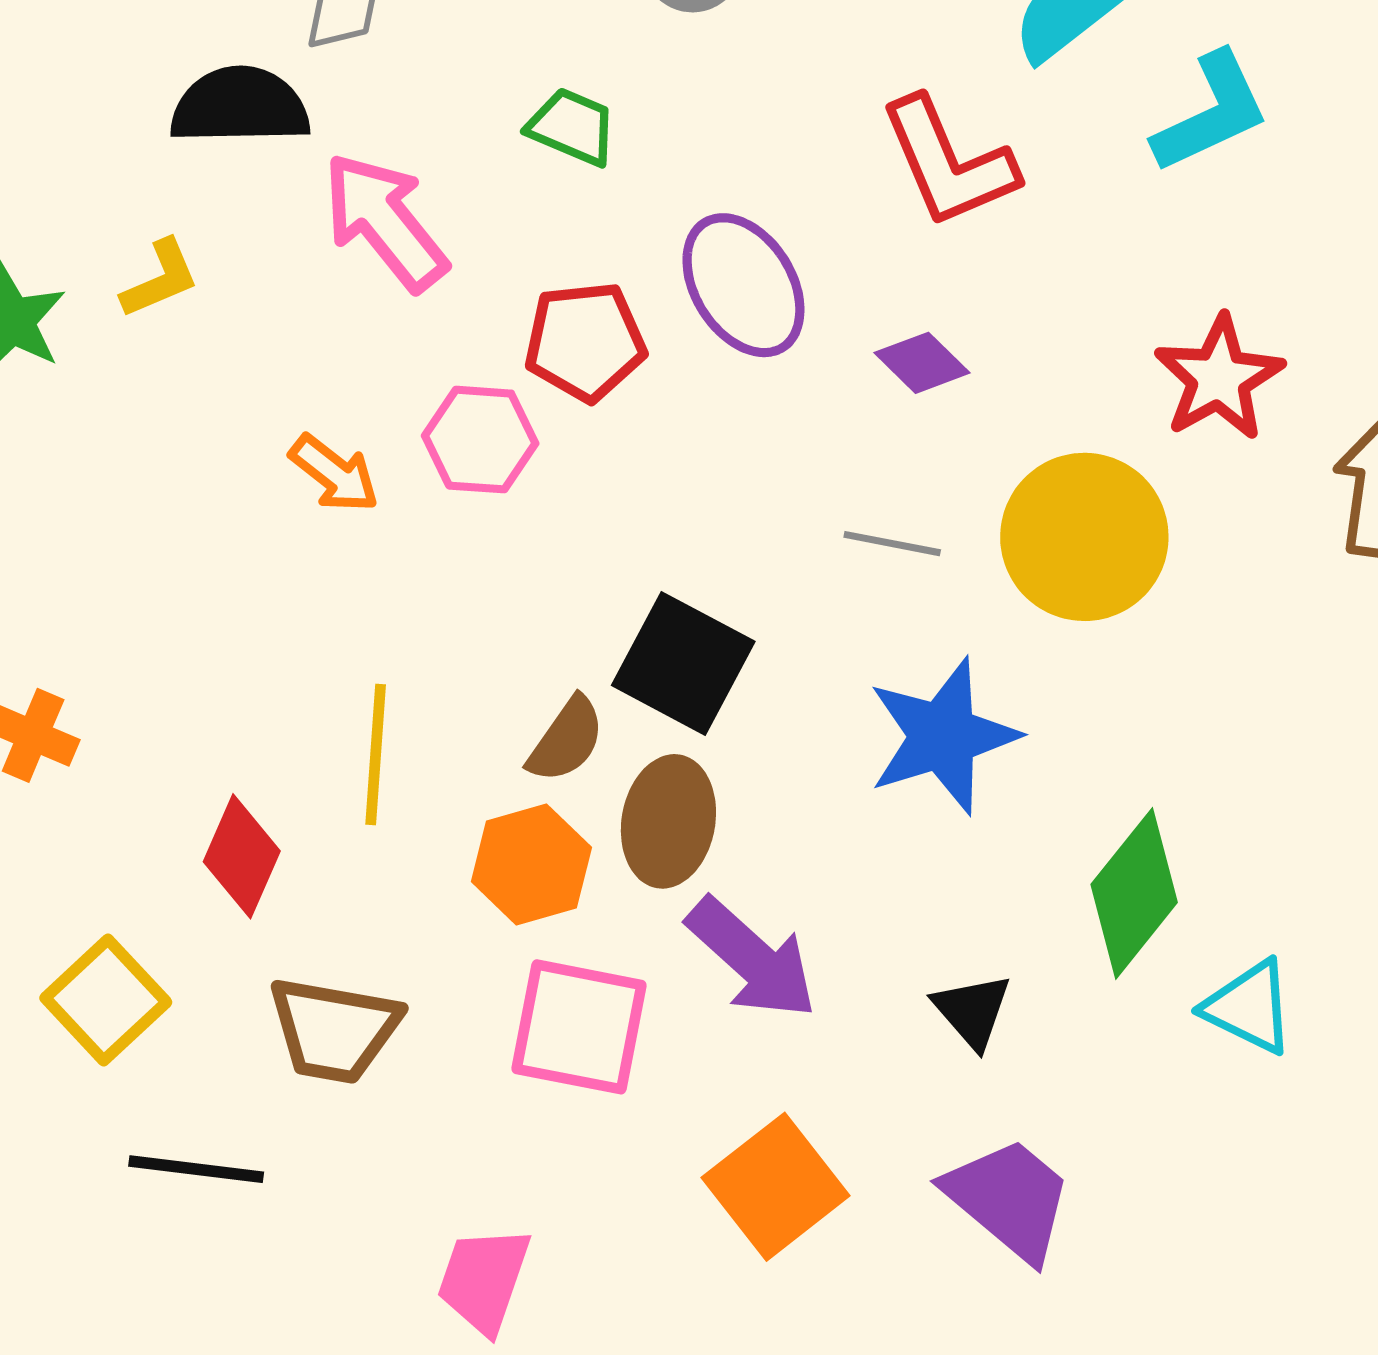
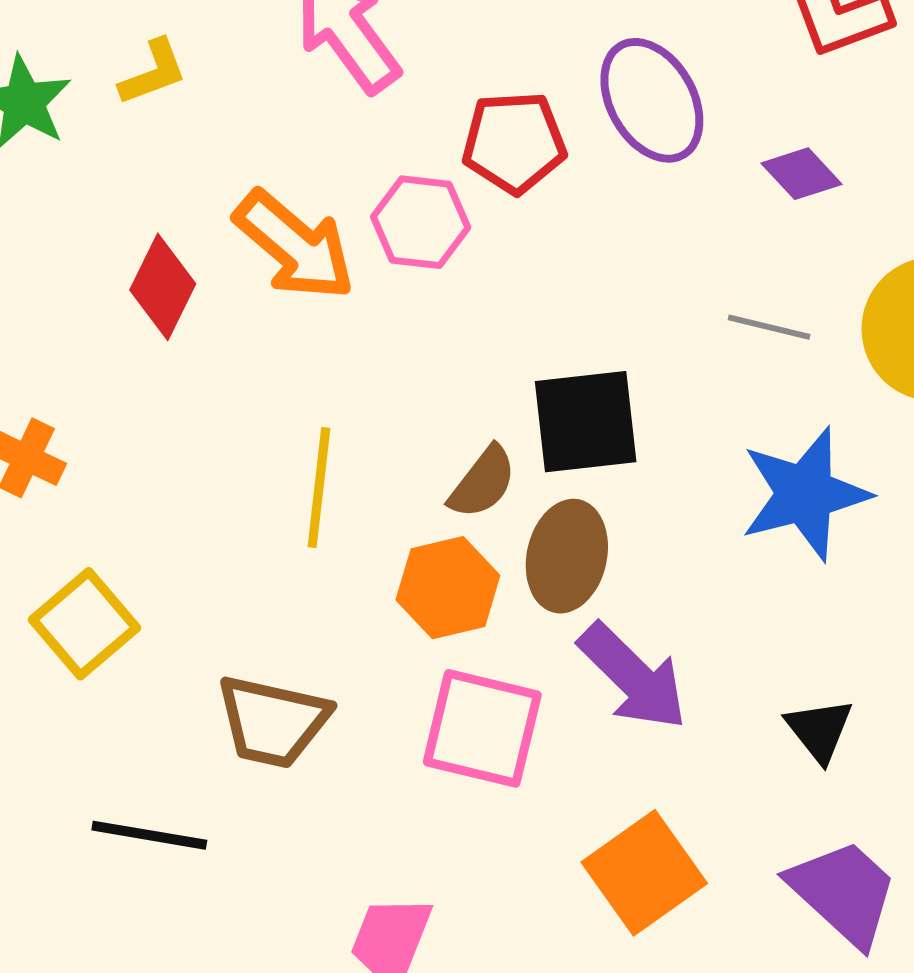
orange arrow: (334, 474) -> (295, 246), size x1.6
black square: (683, 663) -> (586, 422), turned -37
red diamond: (242, 856) -> (163, 287), moved
yellow square: (106, 1000) -> (85, 624), moved

